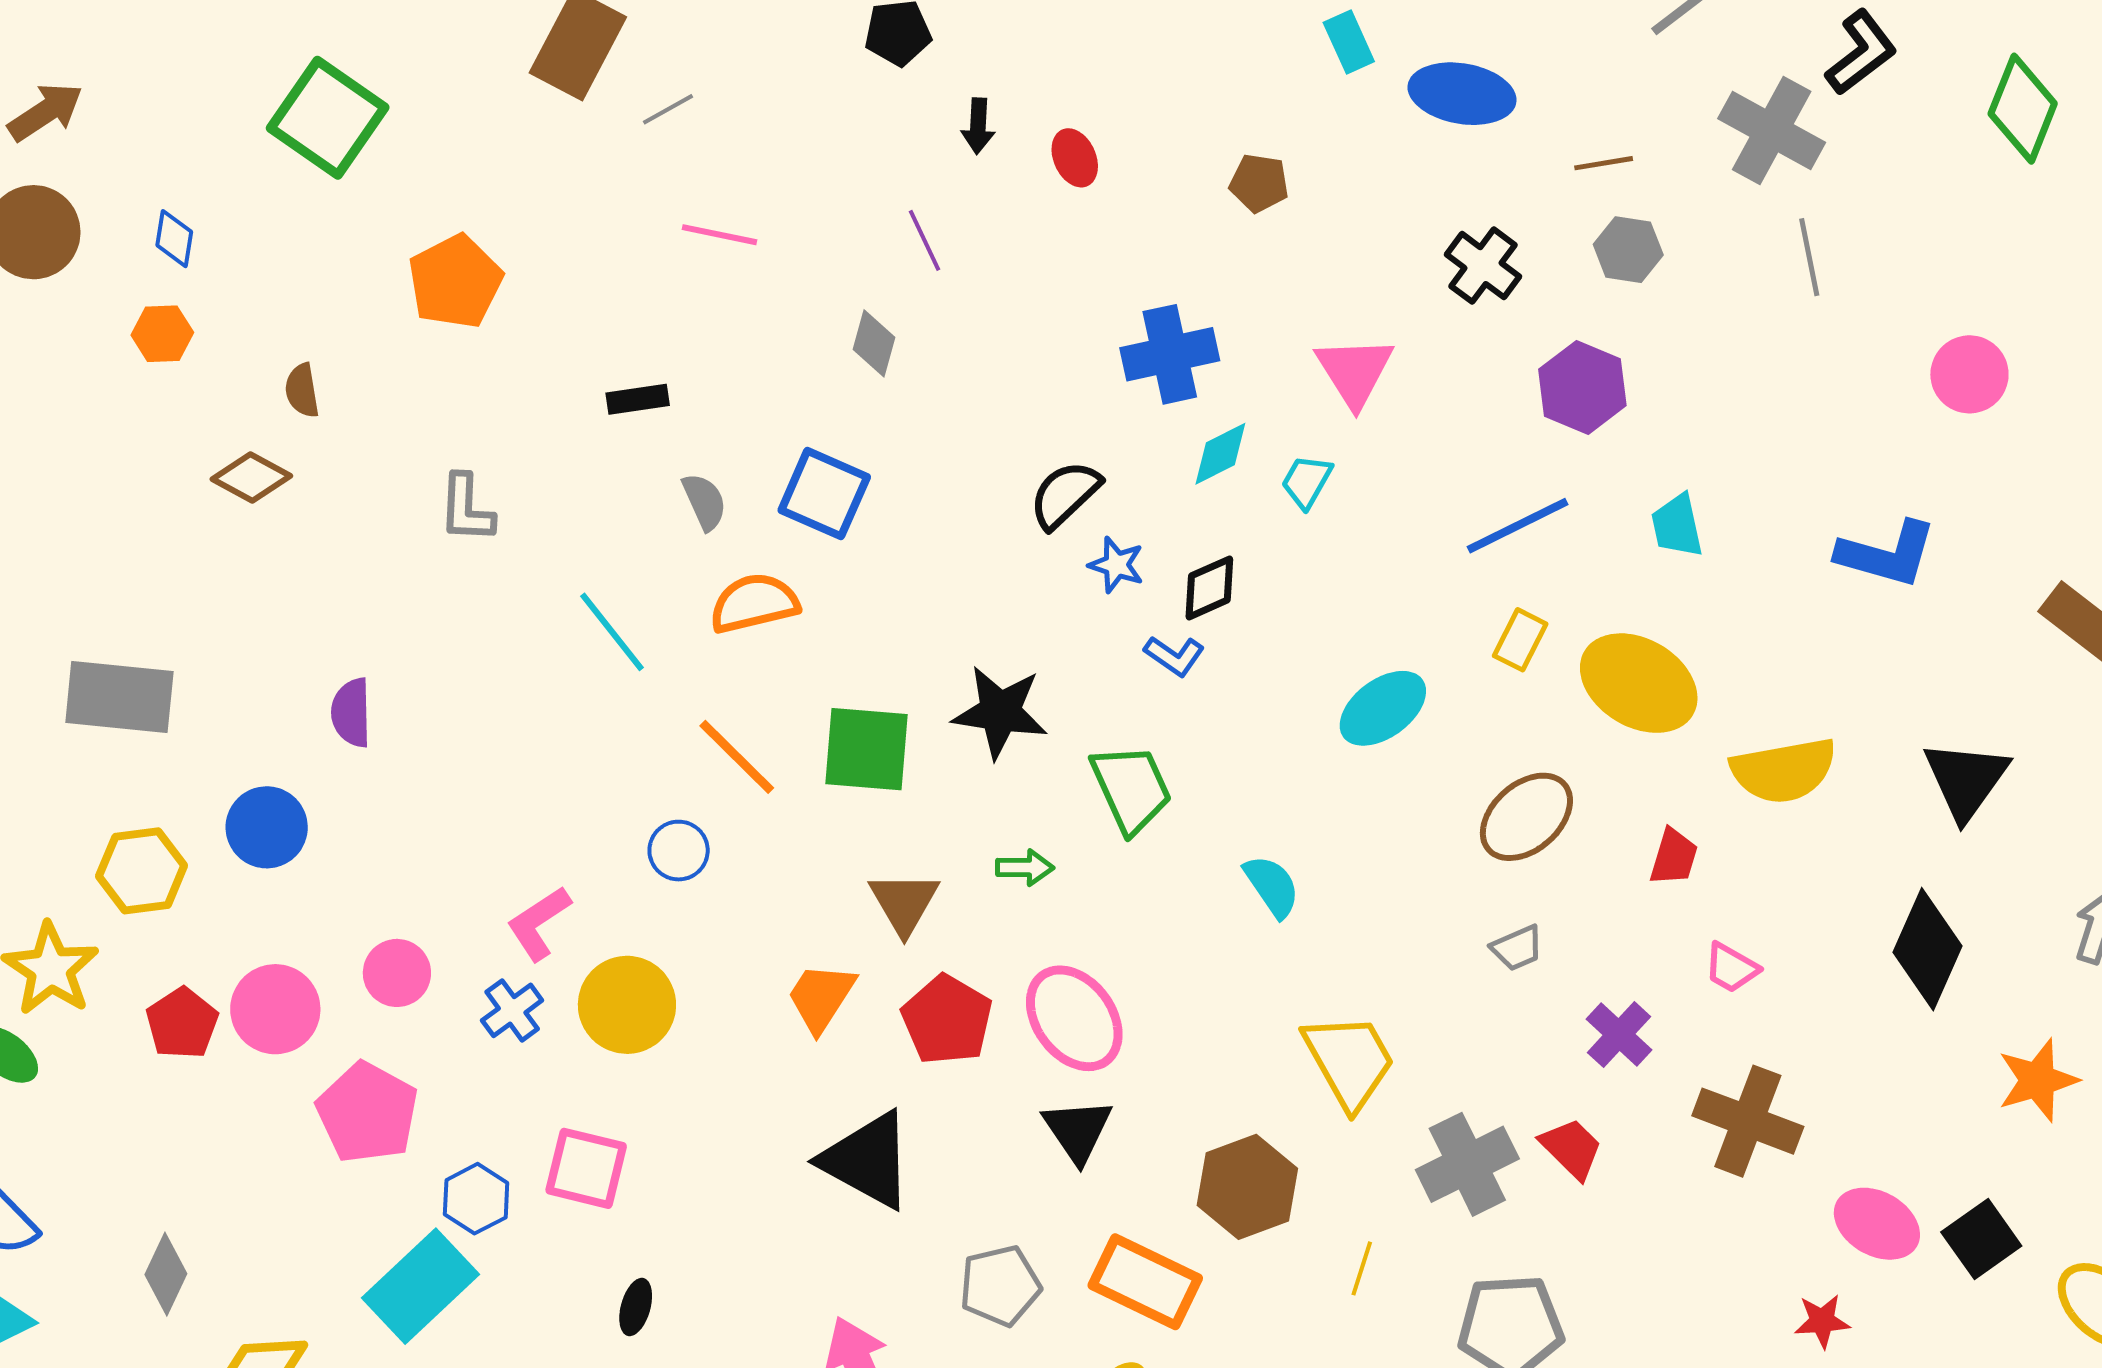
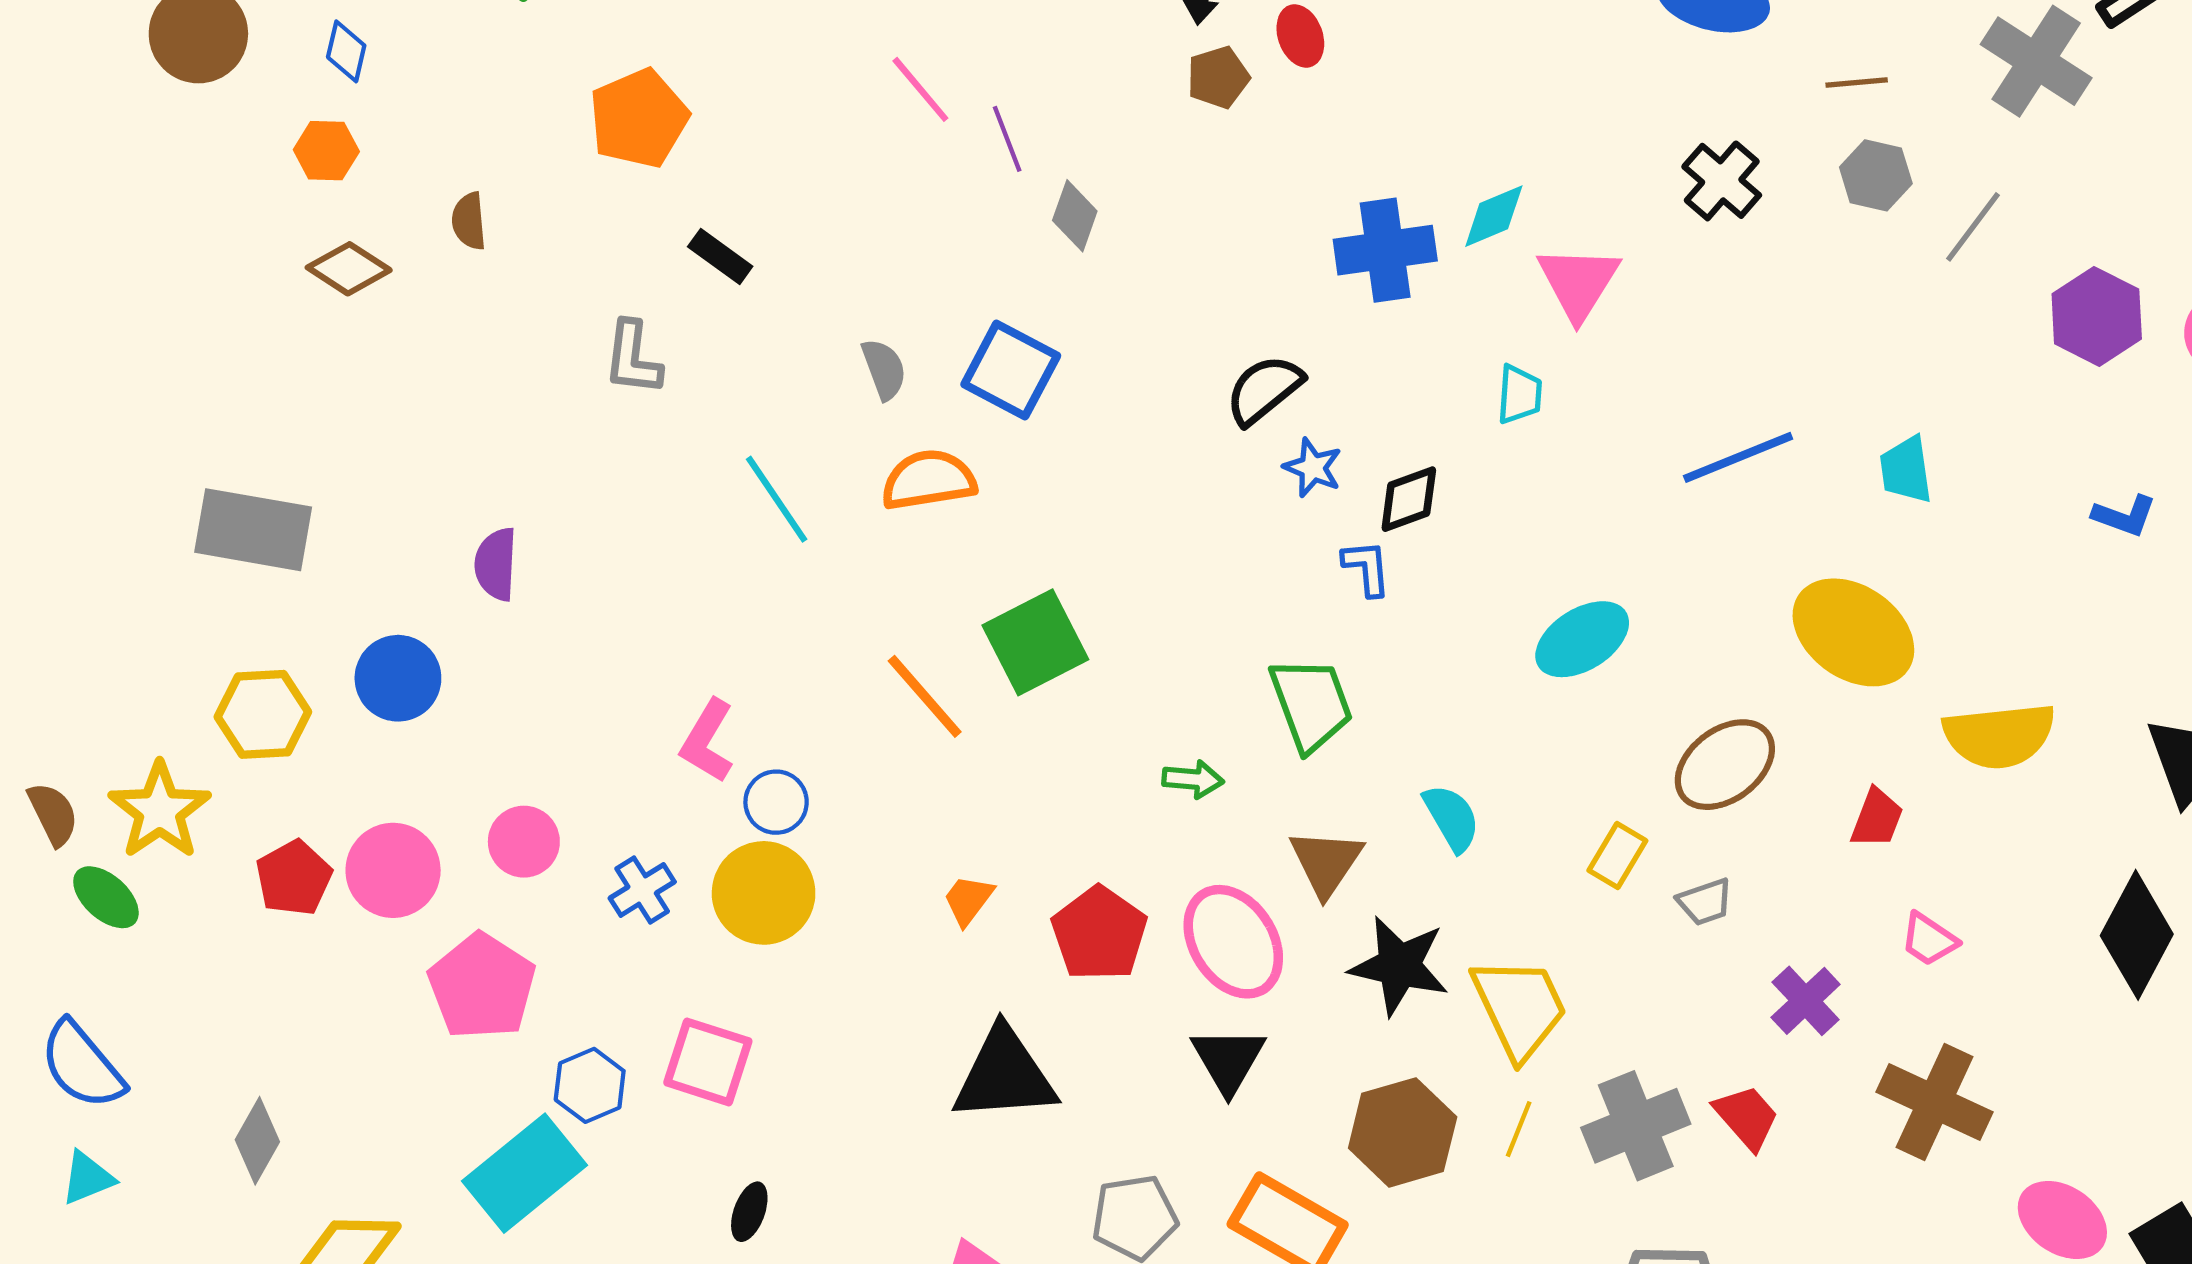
brown pentagon: (1259, 183) -> (1218, 77), moved, turned -30
pink line: (719, 235) -> (920, 89), turned 34
purple line: (925, 240) -> (1007, 139), moved
gray line: (1809, 257) -> (1973, 227), moved, turned 44
purple hexagon: (1582, 387) -> (2097, 316), moved
black rectangle: (638, 399) -> (720, 257), moved, turned 40
cyan diamond: (1220, 454) -> (1494, 216), moved
brown diamond: (251, 477) -> (349, 269), moved
cyan trapezoid: (1307, 481) -> (1519, 394), turned 150
blue L-shape: (1887, 554) -> (2124, 516), size x0.6
yellow rectangle: (1520, 640) -> (1617, 856), moved
blue L-shape: (1174, 656) -> (1367, 568), turned -134
black star: (1000, 712) -> (1399, 966), moved
green square: (866, 749) -> (1035, 642), turned -36
orange line: (737, 757) -> (925, 696), moved
blue circle: (679, 851) -> (776, 802), moved
brown triangle: (904, 903) -> (1326, 862), moved
pink L-shape: (539, 923) -> (707, 741), moved, turned -30
orange trapezoid: (821, 997) -> (968, 900), size x0.7
black triangle: (867, 1160) -> (1005, 1075), turned -37
yellow line: (1362, 1268) -> (1519, 1129), moved

